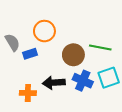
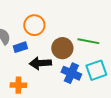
black arrow: (54, 83) -> (40, 63), moved

